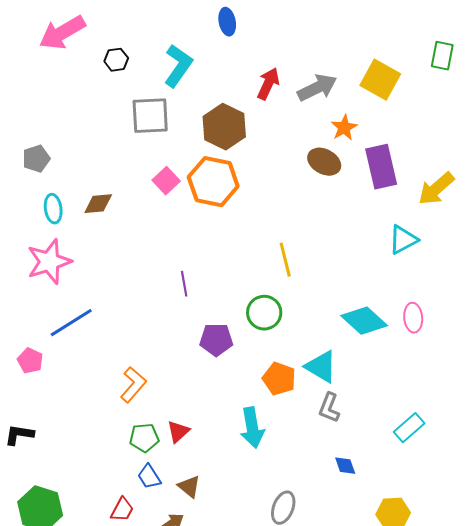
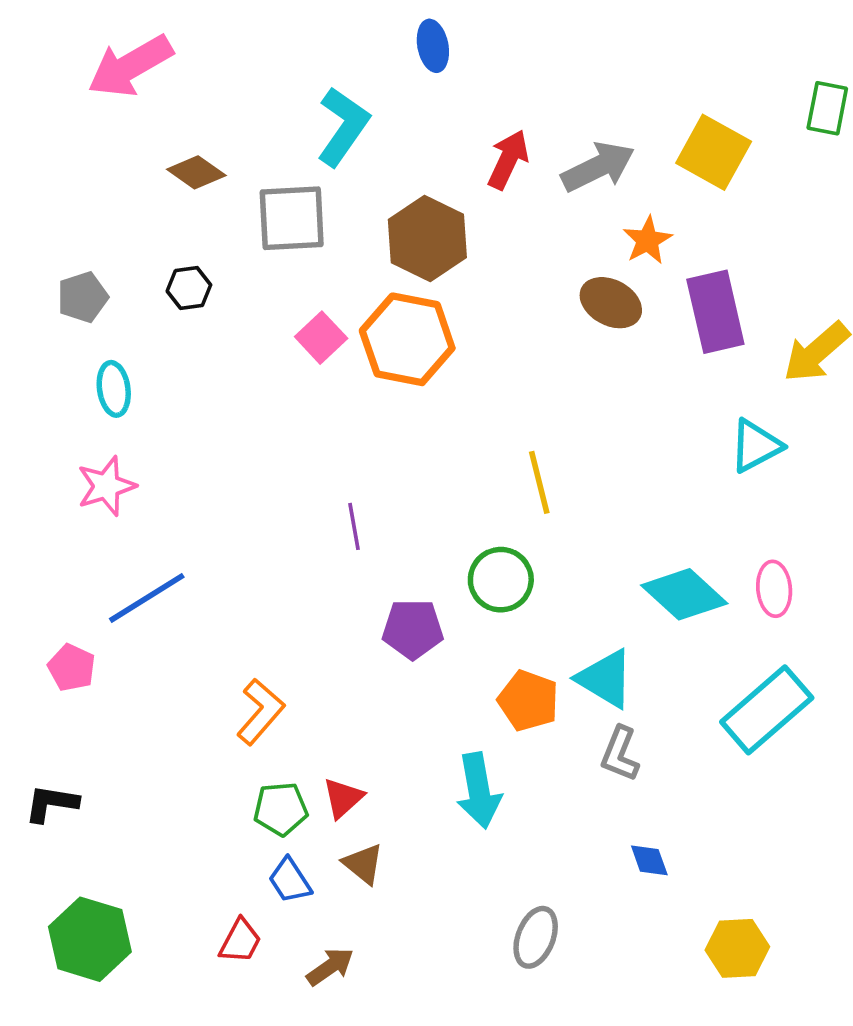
black hexagon: (116, 60) -> (189, 288), moved
brown diamond: (98, 204) -> (196, 172), moved, turned 40
pink star: (49, 262) -> (106, 486), size x0.7
cyan rectangle: (409, 428) -> (767, 710), moved, size x1.6
brown triangle: (189, 487) -> (363, 864), moved

